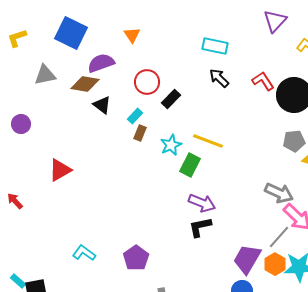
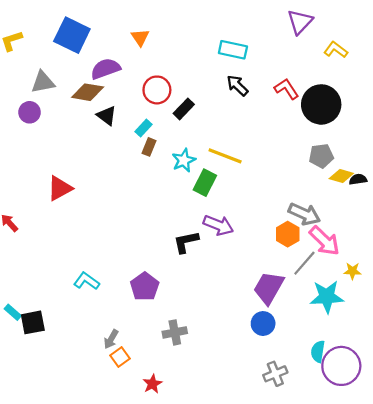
purple circle: (21, 124) -> (30, 112), moved
black L-shape: (200, 227) -> (186, 242), moved
orange hexagon: (275, 264) -> (288, 234), moved

